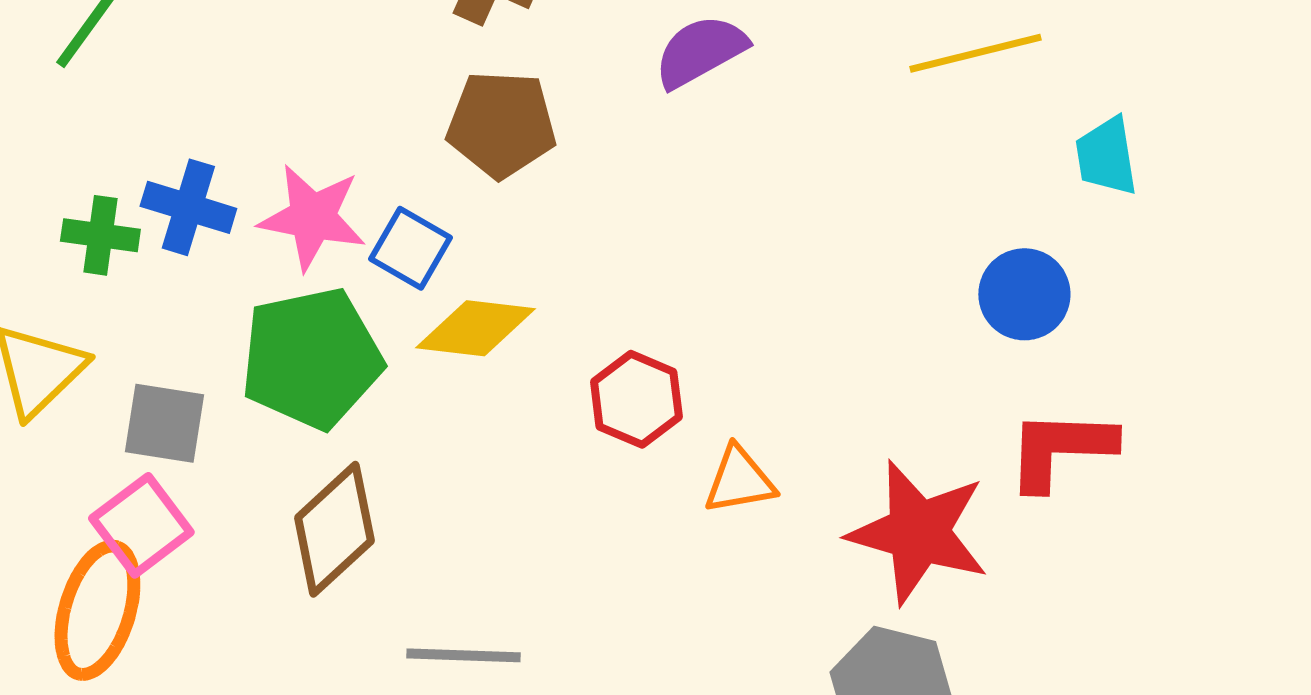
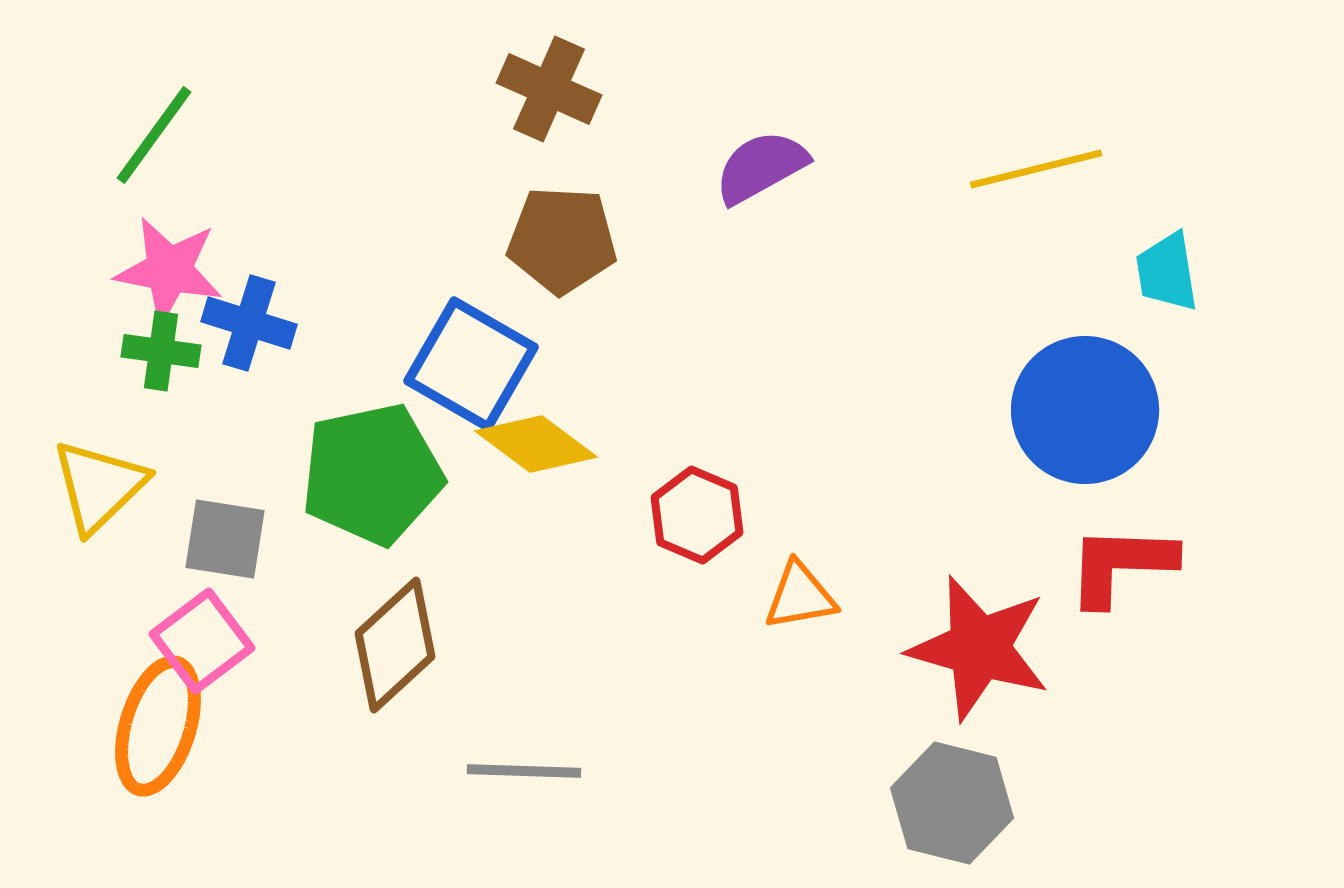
pink star: (312, 217) -> (169, 270), moved
blue square: (410, 248) -> (471, 364), size x1.6
blue circle: (1024, 294) -> (1085, 410), size x1.6
yellow diamond: (475, 328) -> (536, 444), turned 30

